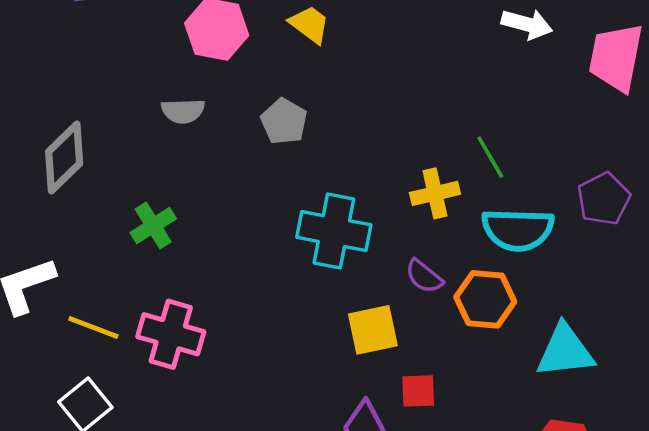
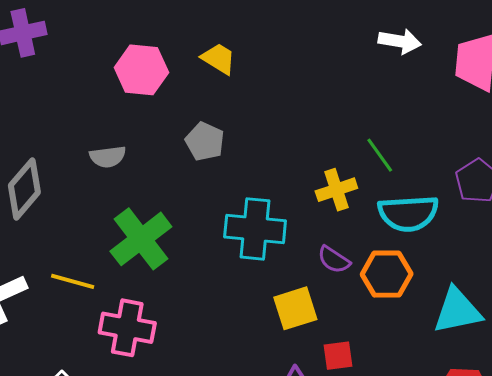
gray semicircle: (183, 111) -> (108, 157), moved
green cross: (153, 226) -> (141, 239), moved, size x1.6
yellow line: (93, 327) -> (73, 281), moved

